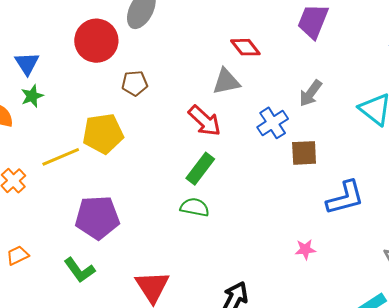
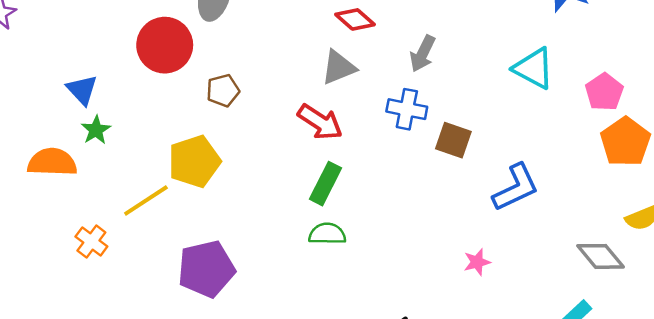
gray arrow: (310, 93) -> (423, 54), moved
blue cross: (273, 123) -> (407, 109), turned -36
brown square: (304, 153) -> (453, 140), turned 32

